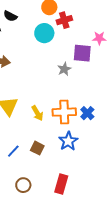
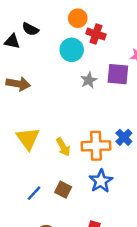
red cross: (64, 20) -> (96, 34), turned 35
gray star: (64, 69) -> (89, 80), moved
blue cross: (87, 113) -> (124, 137), moved

